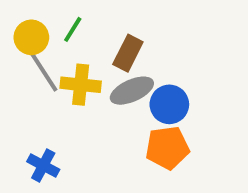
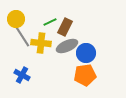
green line: (73, 29) -> (50, 22), moved, turned 32
blue cross: (43, 165) -> (22, 75), moved

